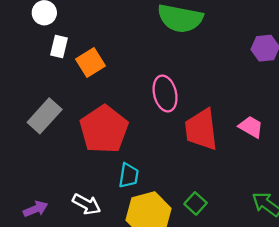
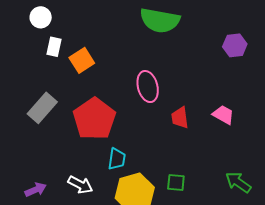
red trapezoid: (201, 130) -> (180, 118), size x0.6
green square: (196, 203) -> (176, 183), turned -36

